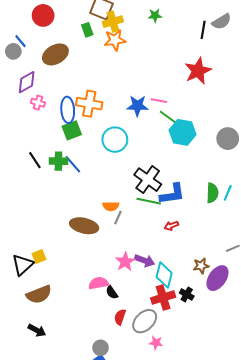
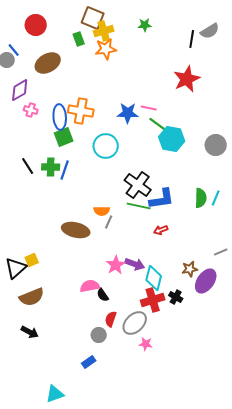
blue line: (73, 164) -> (65, 170), turned 60
gray circle: (101, 348) -> (99, 335), moved

